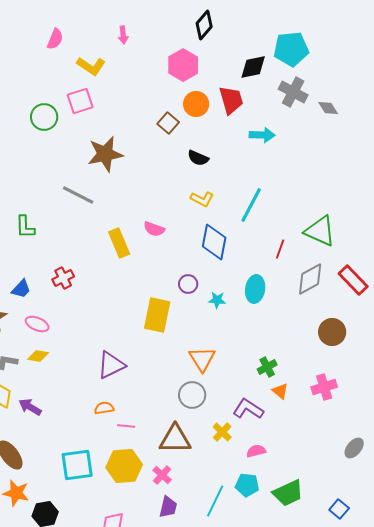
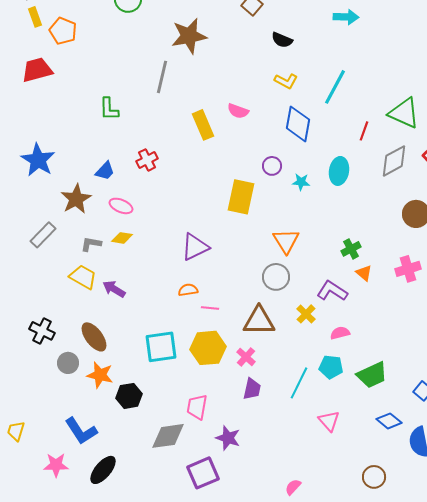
gray line: (78, 195) -> (162, 77), turned 76

